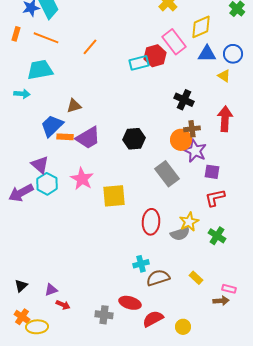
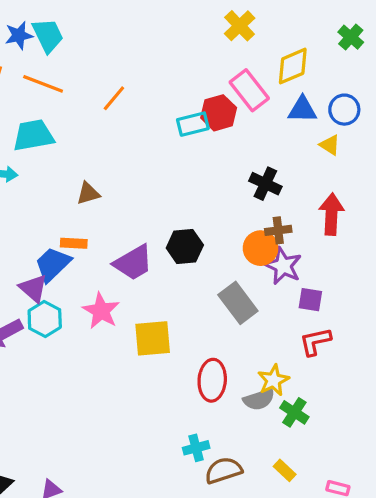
blue trapezoid: (52, 126) -> (53, 264), moved
purple trapezoid: (88, 138) -> (133, 263), moved
green cross: (217, 236) -> (294, 412), moved

